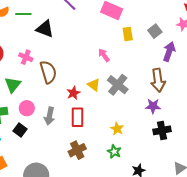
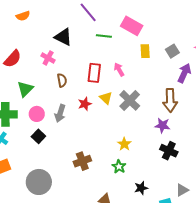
green line: (23, 14) -> (104, 36), moved
pink cross: (26, 57) -> (48, 58), moved
brown semicircle: (48, 72) -> (62, 80), size x0.6
gray arrow: (50, 116) -> (60, 113), moved
red rectangle: (77, 117) -> (94, 73), moved
black square: (20, 130) -> (38, 136), moved
black cross: (162, 130) -> (169, 151), turned 30

